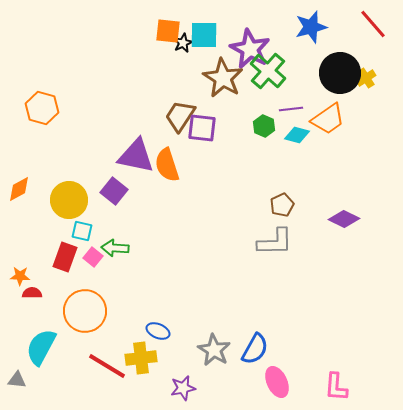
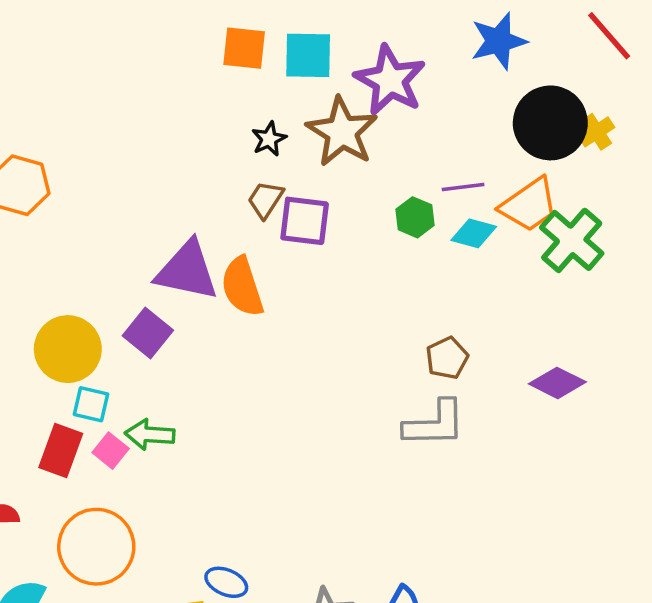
black star: (183, 43) -> (269, 139), moved
green cross: (268, 71) -> (572, 240), moved
brown trapezoid: (180, 116) -> (265, 200), size x0.7

